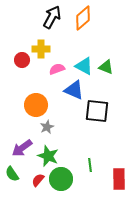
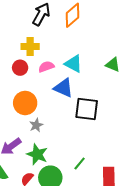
red circle: (22, 60) -> (20, 68), moved
green triangle: (106, 67) -> (113, 65), moved
green line: (90, 165) -> (80, 164), turned 48

